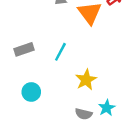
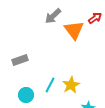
cyan line: (60, 52) -> (50, 85), moved

